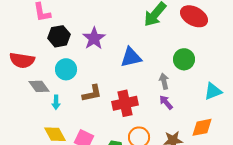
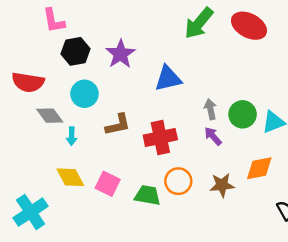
green circle: (184, 59) -> (243, 114), moved

